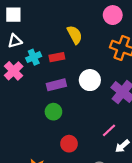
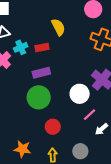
white circle: (90, 80) -> (80, 94), moved
green circle: (53, 112) -> (39, 97), size x1.5

